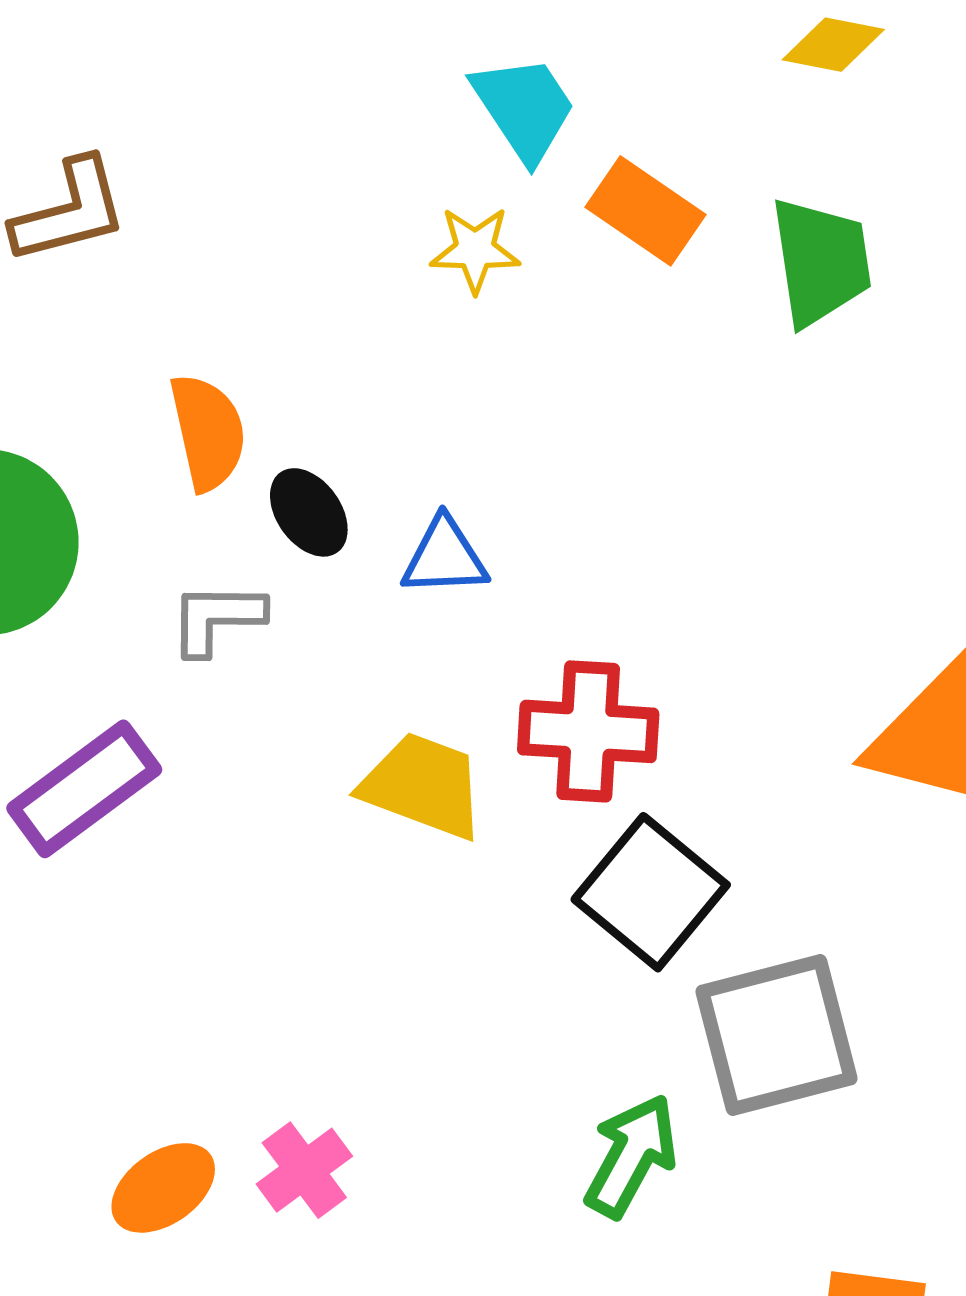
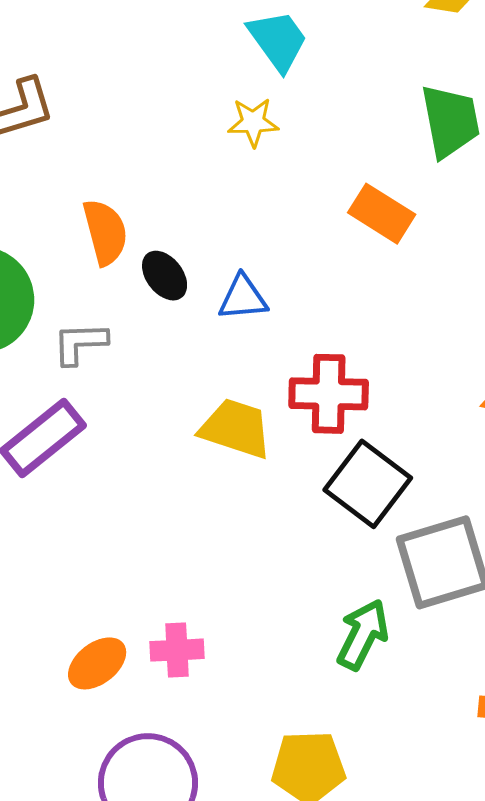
orange rectangle: (645, 211) -> (382, 214), moved
gray L-shape: (217, 618) -> (80, 343), moved
pink cross: (304, 1170) -> (177, 650), turned 36

